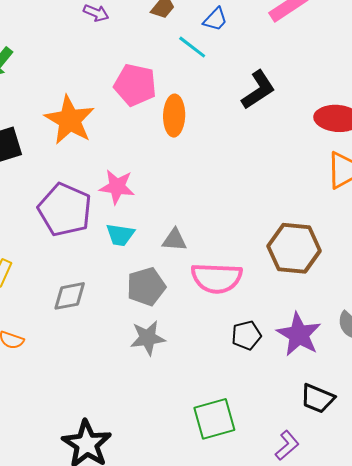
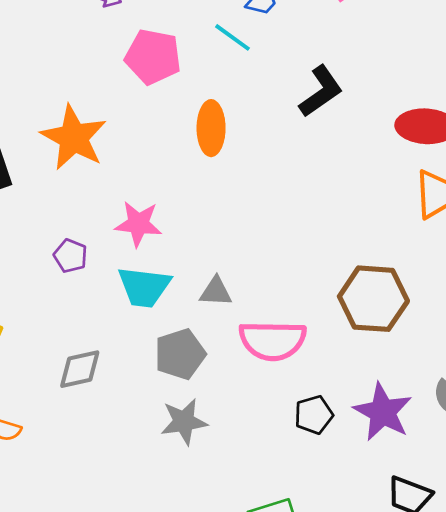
pink pentagon: (135, 85) -> (153, 57), moved
purple pentagon: (65, 210) -> (70, 256), size x0.5
cyan trapezoid: (120, 235) -> (144, 287), size x1.4

